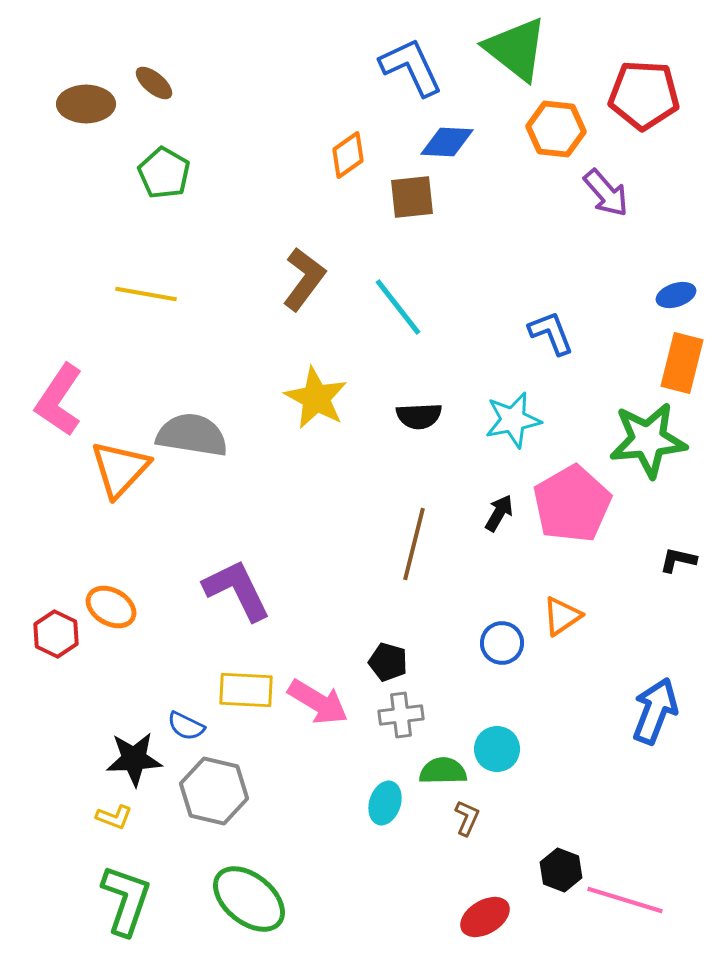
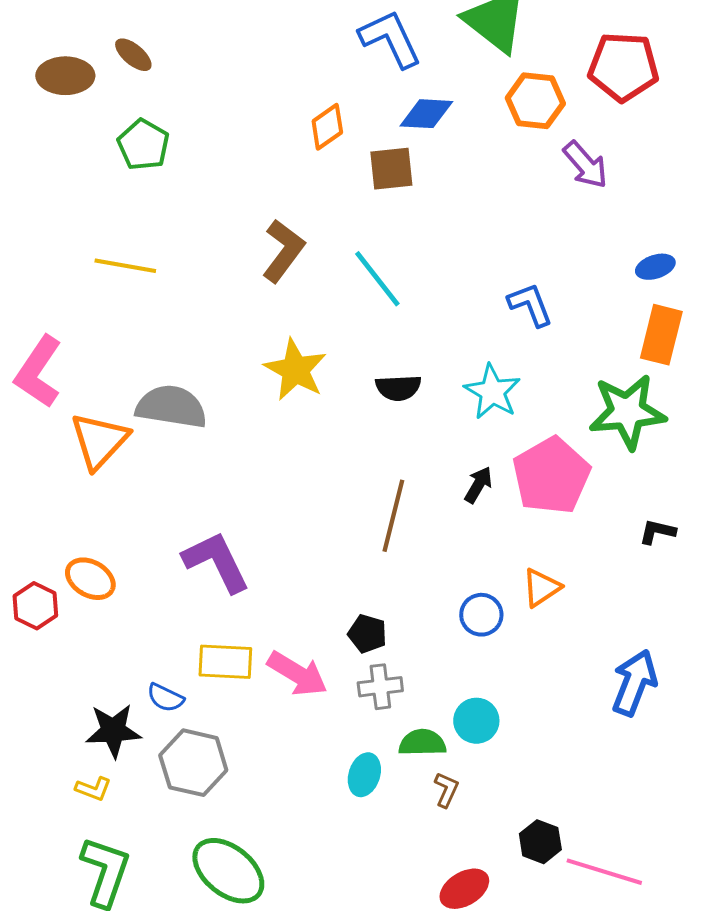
cyan star: (513, 420) -> (492, 392), turned -30

